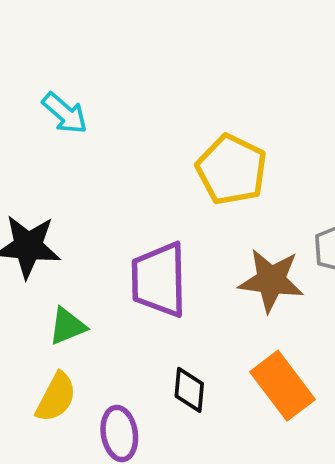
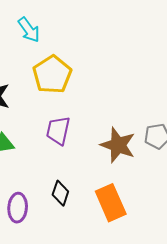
yellow pentagon: (232, 170) -> (52, 75), moved
purple trapezoid: (159, 280) -> (58, 131), size x0.7

